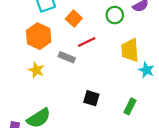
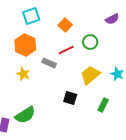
green circle: (115, 15) -> (90, 42), moved
orange square: (74, 19) -> (65, 25), moved
yellow trapezoid: (130, 50) -> (90, 75), moved, turned 55

